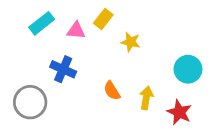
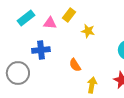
blue cross: (63, 69) -> (41, 50), turned -30
yellow arrow: (146, 98) -> (92, 85), moved

